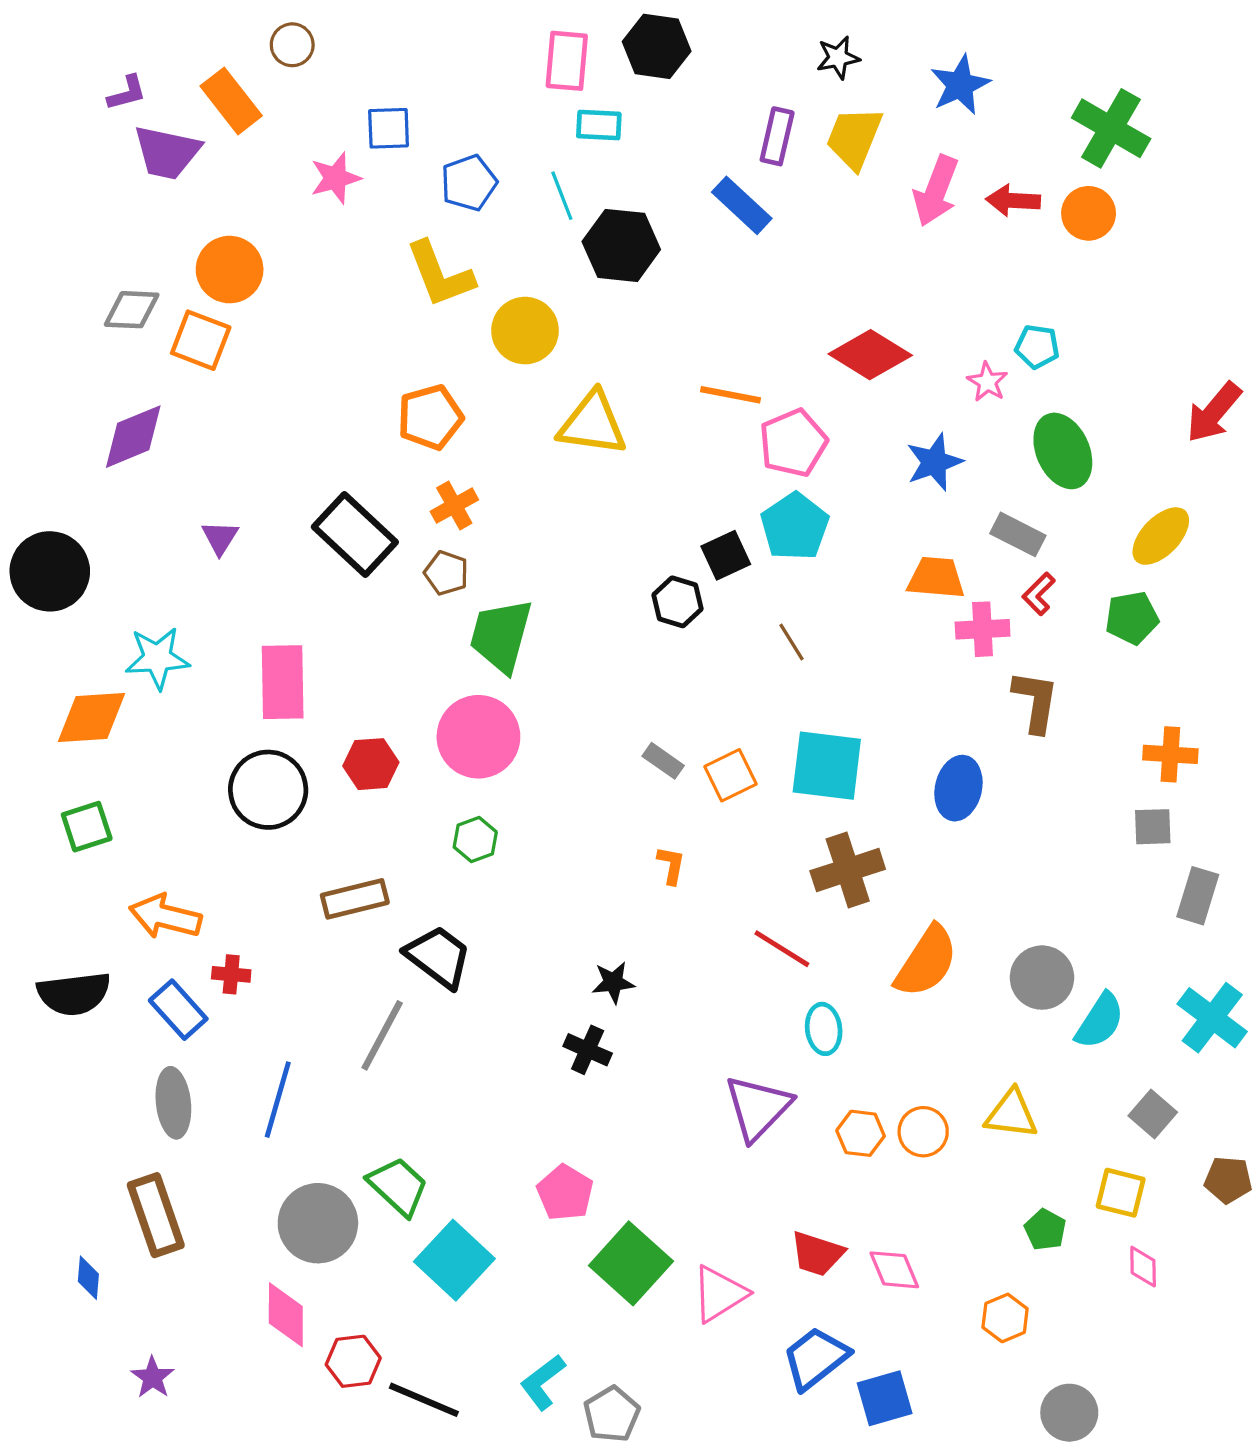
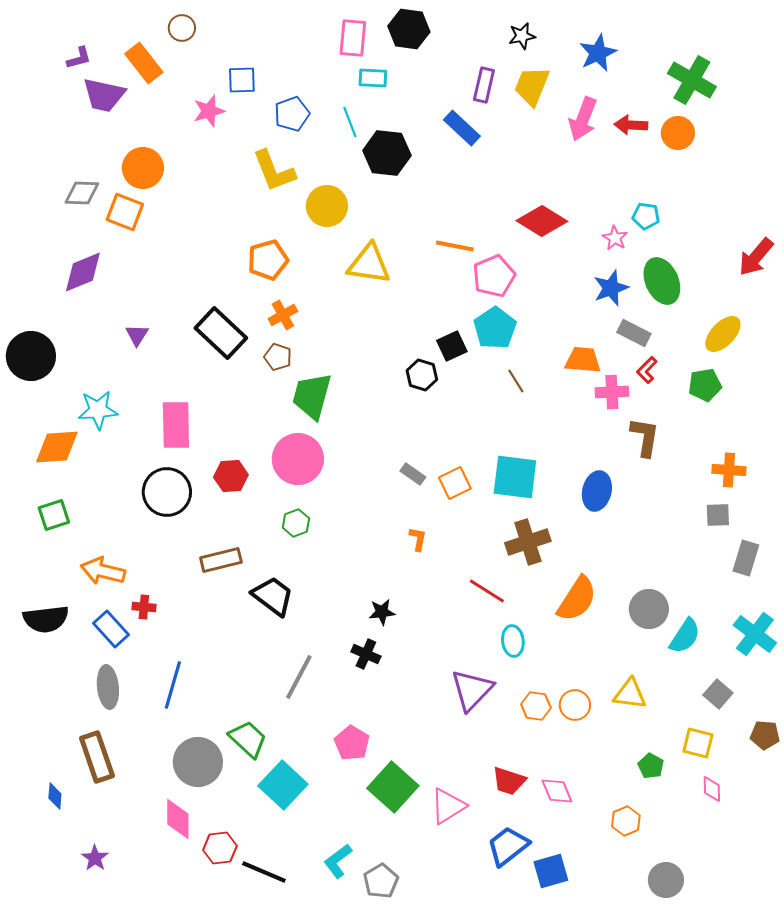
blue star: (934, 462) -> (611, 288), moved
brown line: (792, 642) -> (516, 381), moved
gray line: (382, 1035) -> (299, 677), moved

